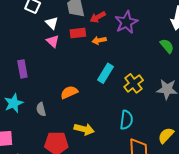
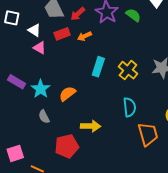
green semicircle: (167, 46) -> (133, 15), moved
purple rectangle: (22, 69) -> (17, 82), turned -36
cyan star: (14, 103) -> (41, 89), moved

